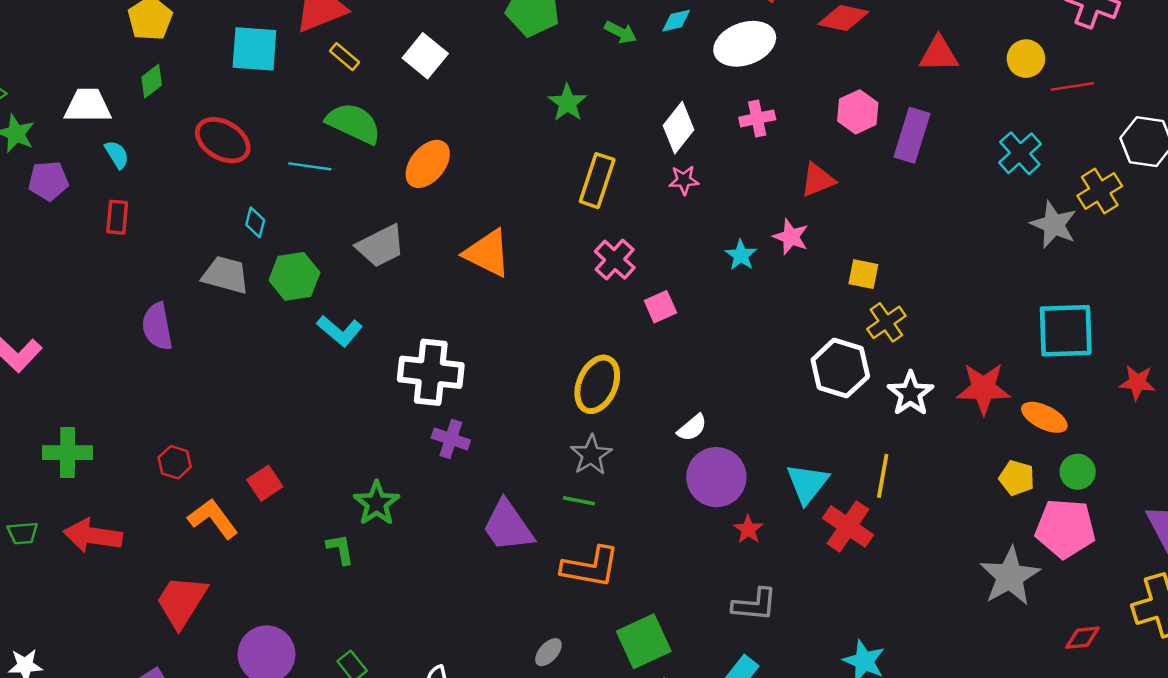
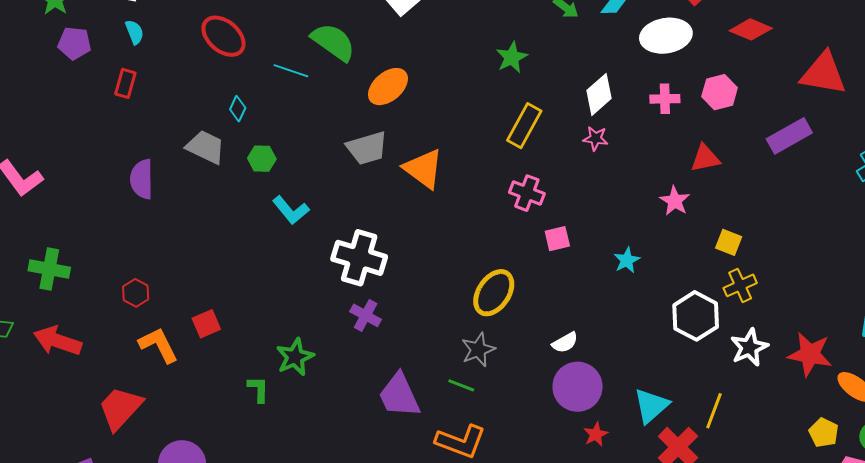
red triangle: (939, 54) -> (823, 73), size x1.4
pink hexagon: (858, 112) -> (720, 92), moved
purple rectangle: (912, 135) -> (789, 136), turned 33
gray trapezoid: (381, 246) -> (367, 148), moved
cyan star: (741, 255) -> (627, 260), moved
pink cross: (615, 260) -> (527, 193), turned -32
green hexagon: (294, 276) -> (262, 159), size x0.7

